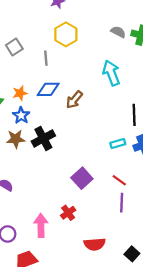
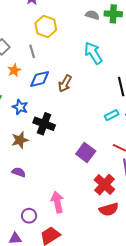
orange star: (20, 93) -> (14, 70), moved
black cross: (43, 138) -> (44, 124), turned -30
brown star: (16, 139) -> (20, 140), moved
red cross: (68, 213) -> (104, 185), moved, size x1.5

